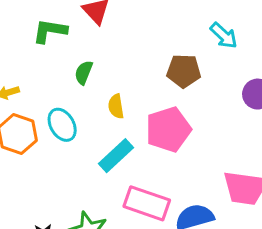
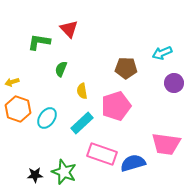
cyan arrow: (224, 36) -> (162, 53), moved, turned 114
cyan ellipse: (62, 125) -> (47, 118), moved, turned 65

